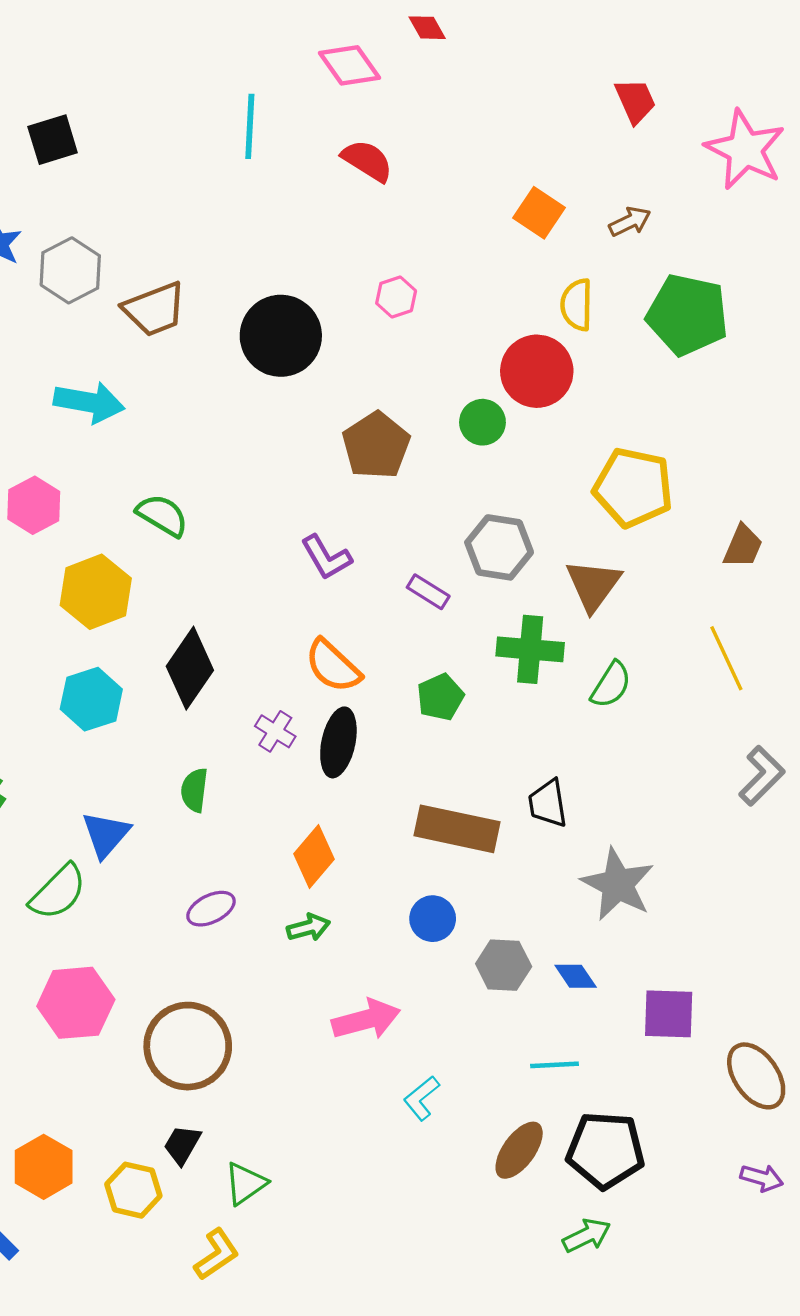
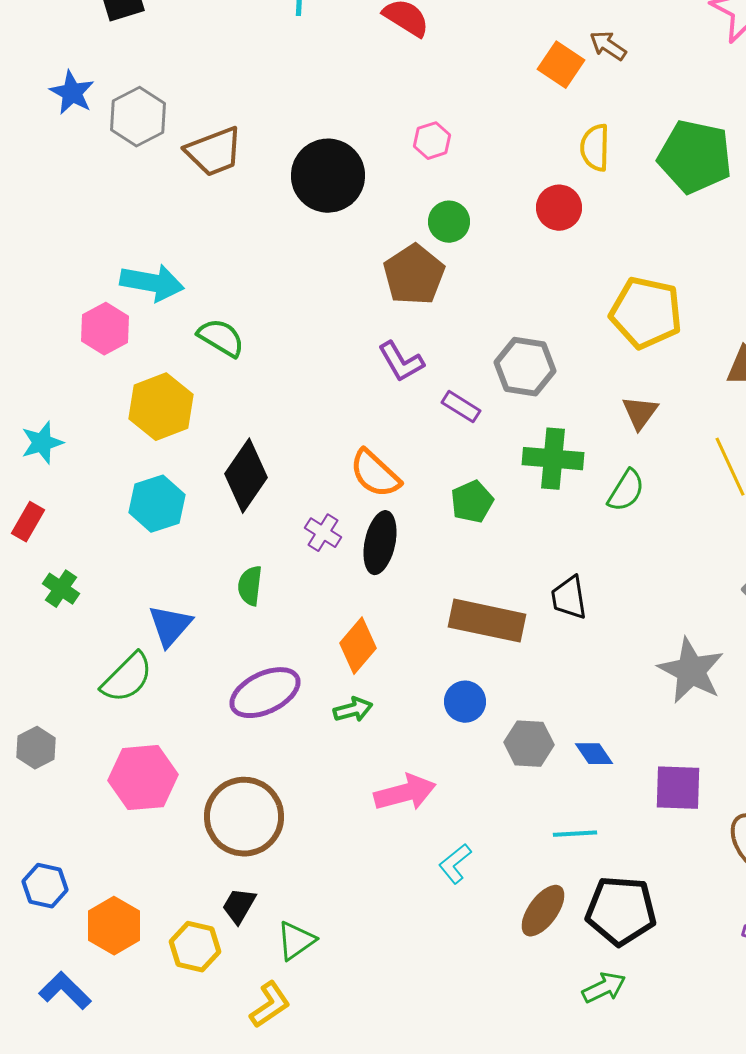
brown arrow: (630, 222) -> (608, 46), moved, turned -120
red circle: (537, 371) -> (559, 208), size x0.7
cyan arrow: (89, 402) -> (152, 283), moved
green circle: (482, 422) -> (449, 222), moved
purple L-shape: (326, 557) -> (401, 362), moved
brown triangle: (593, 585) -> (640, 413), moved, size x0.7
gray star: (618, 884) -> (691, 671), moved
purple ellipse: (211, 909) -> (265, 693), size x1.6

